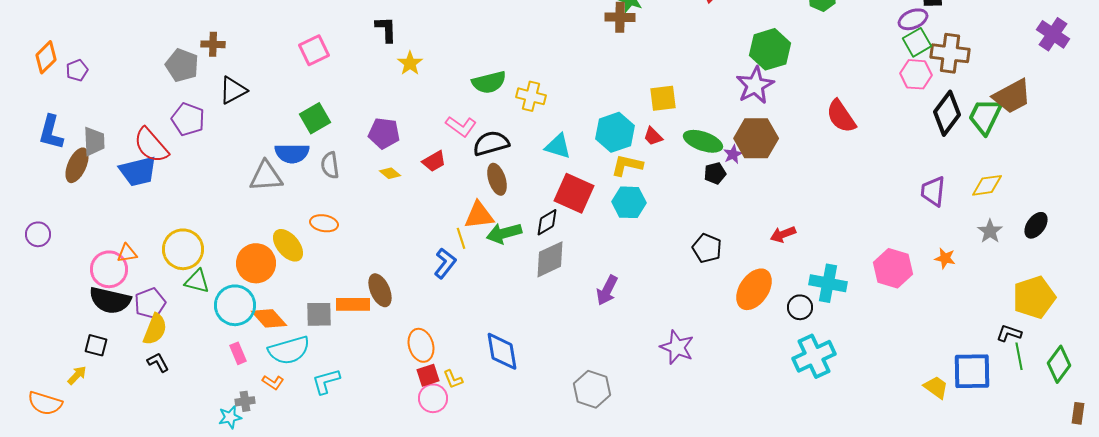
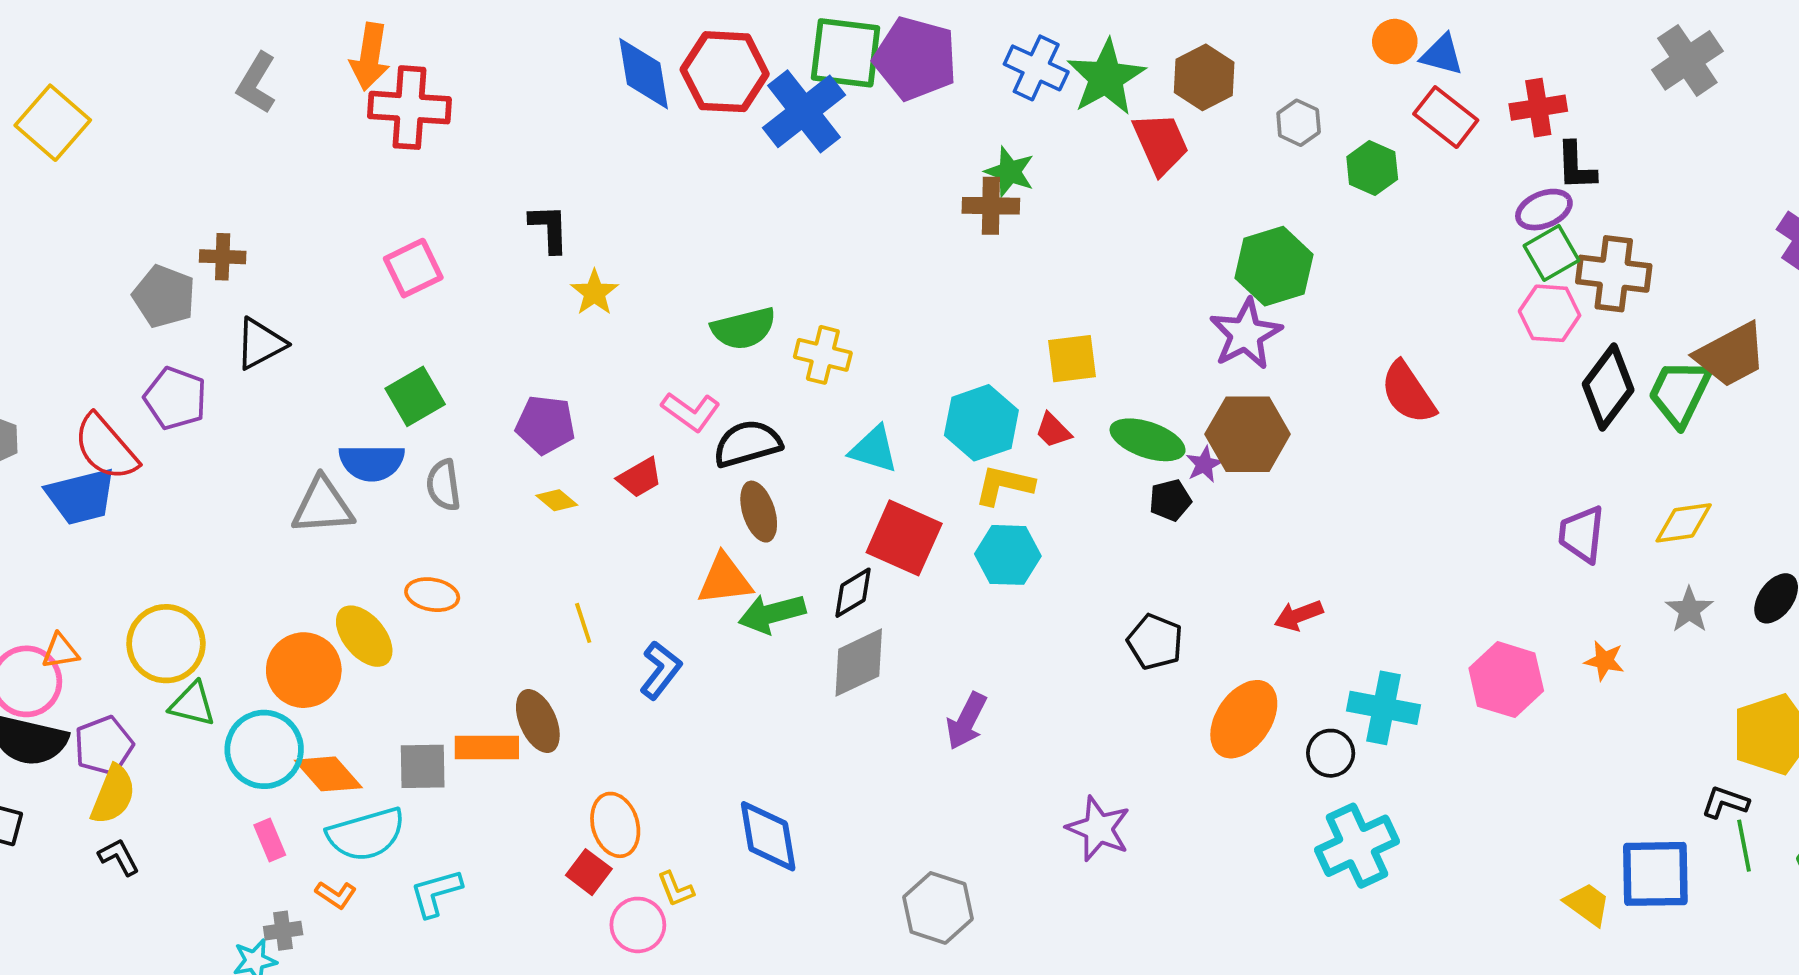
yellow line: (461, 238) -> (583, 623), moved
red square: (428, 375) -> (589, 872), moved, turned -35

